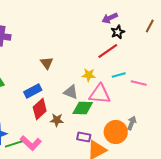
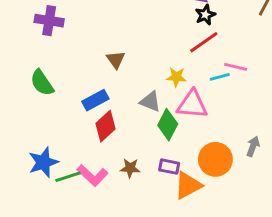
black star: (118, 32) -> (205, 15), moved
pink line: (139, 83) -> (236, 67), moved
green diamond: (83, 108) -> (168, 125), turned -65
brown star: (57, 120) -> (130, 168), moved
gray arrow: (132, 123) -> (253, 146), moved

